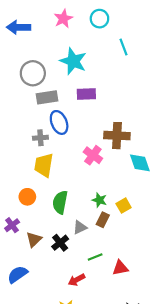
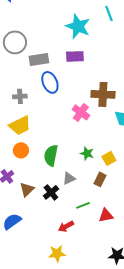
cyan star: (73, 61) -> (78, 26), moved
gray circle: (33, 73) -> (15, 42), moved
gray cross: (40, 138) -> (20, 96), moved
yellow trapezoid: (44, 165) -> (20, 125), moved, turned -125
brown rectangle: (103, 220) -> (100, 179), moved

